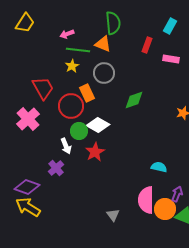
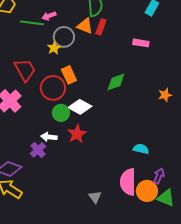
red rectangle: (147, 45) -> (101, 27), moved
green line: (78, 50) -> (32, 23), moved
pink rectangle: (171, 59) -> (141, 43), moved
gray circle: (104, 73) -> (64, 37), moved
white arrow: (66, 146) -> (49, 137), moved, turned 119

